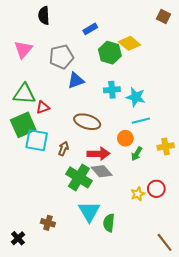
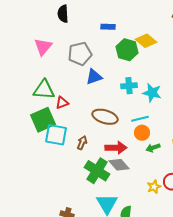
blue rectangle: (90, 29) -> (108, 27), turned 32
cyan line: (141, 121) -> (140, 119), moved
green arrow: (137, 154) -> (153, 148), turned 40

